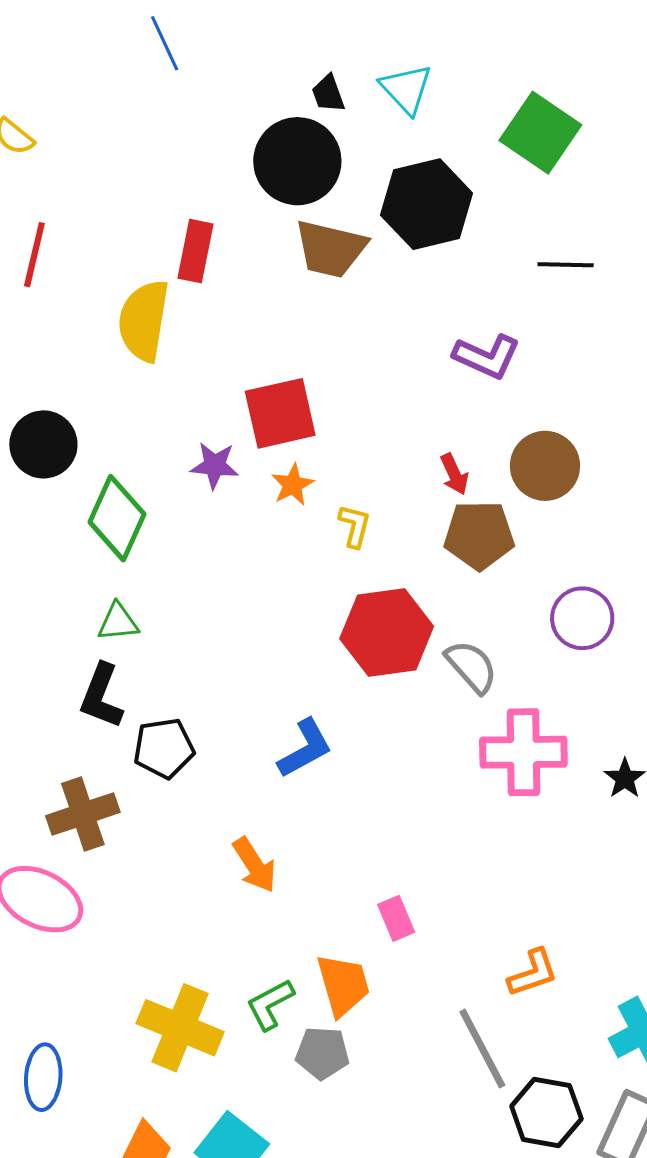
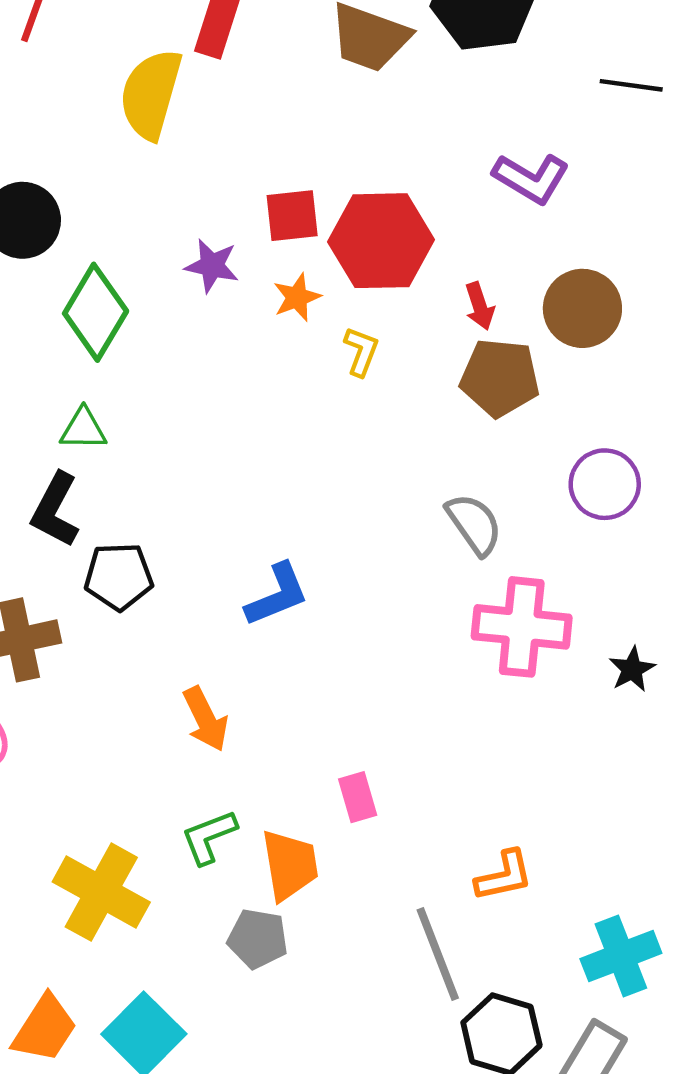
red square: (280, 413) -> (292, 216), size x0.7
red hexagon: (387, 632) -> (381, 241), moved
green L-shape: (270, 1004) -> (209, 837), moved

